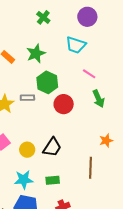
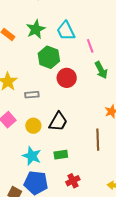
cyan trapezoid: (76, 45) -> (66, 31), moved, turned 50
pink line: (89, 74) -> (90, 46), turned 40
gray rectangle: (27, 98) -> (32, 95), moved
cyan star: (24, 180) -> (32, 156), turned 30

